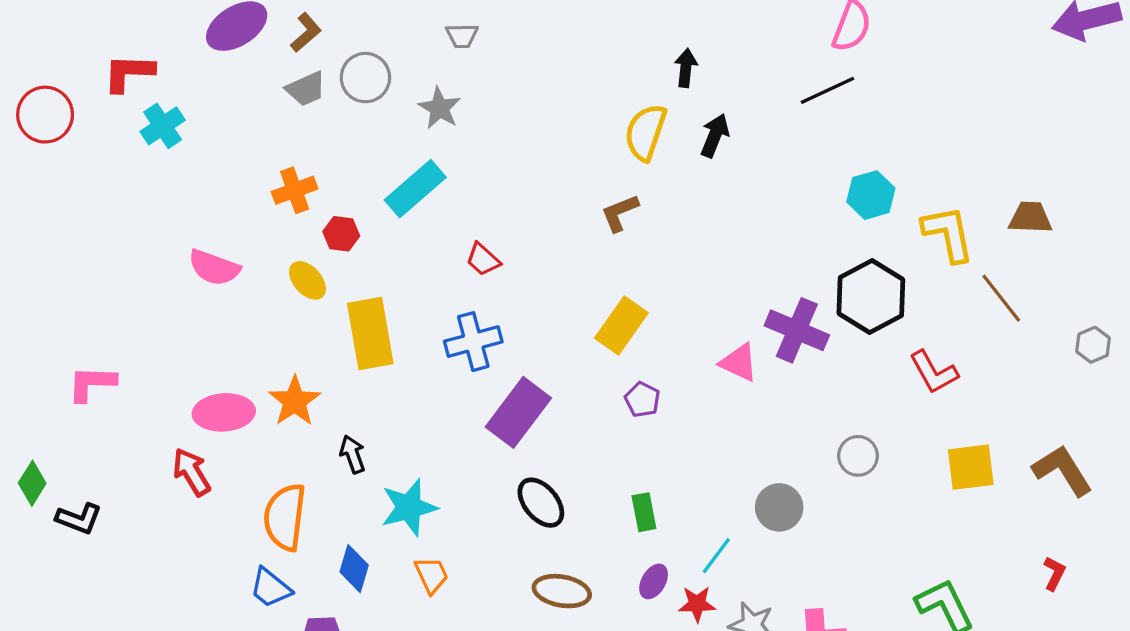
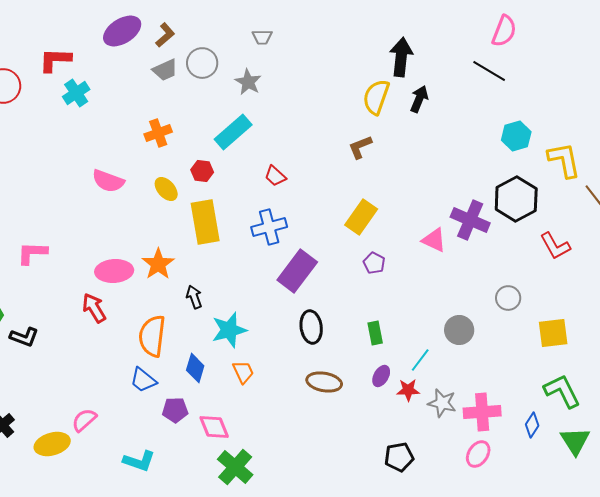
black arrow: (686, 68) -> (401, 57), size x1.6
black line: (827, 90) -> (489, 71), turned 56
red hexagon: (341, 234) -> (202, 171), moved
yellow square: (971, 467) -> (553, 333), moved
black ellipse: (541, 503) -> (311, 327), turned 32

